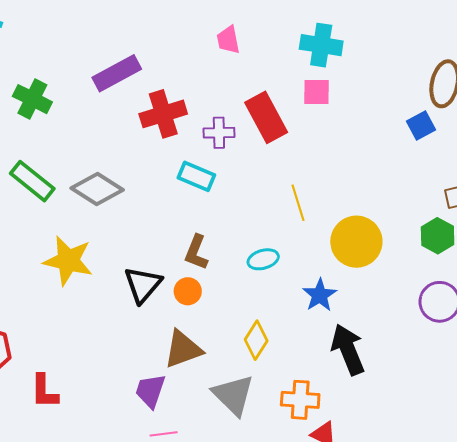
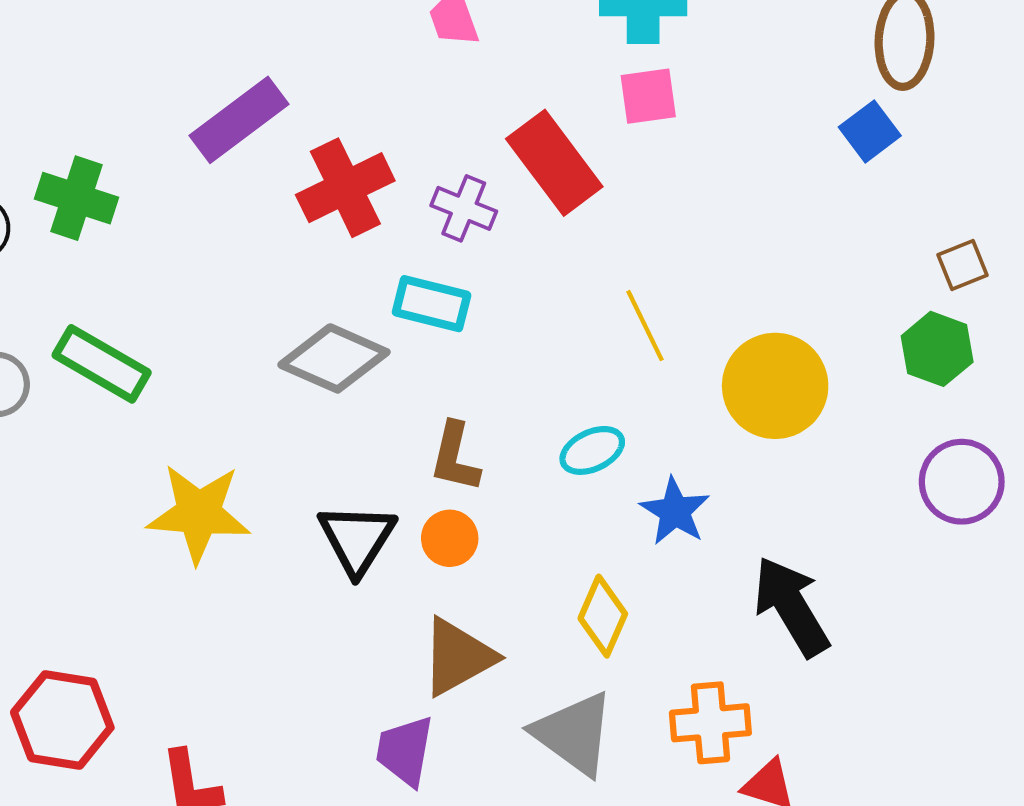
purple cross: (219, 133) -> (464, 208), turned 32
gray diamond: (97, 189) -> (334, 358), moved
blue star: (320, 295) -> (675, 511), moved

